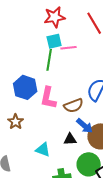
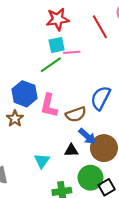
green line: (49, 60) -> (51, 65), turned 45
brown star: (16, 122) -> (15, 118), moved
cyan triangle: (43, 150) -> (42, 161), turned 42

